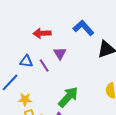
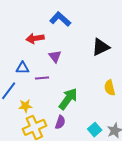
blue L-shape: (83, 28) -> (60, 19), moved
purple line: (44, 65) -> (42, 78), moved, turned -56

